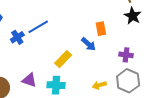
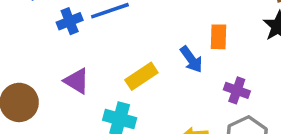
purple cross: (126, 55) -> (237, 90), moved
purple triangle: (29, 80) -> (77, 81), moved

